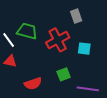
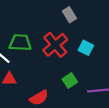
cyan square: (84, 49) -> (86, 48), turned 32

